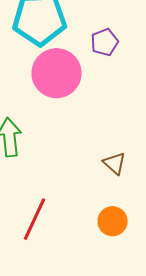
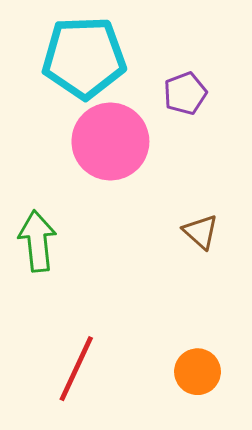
brown triangle: (115, 163) -> (201, 232), moved

